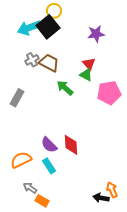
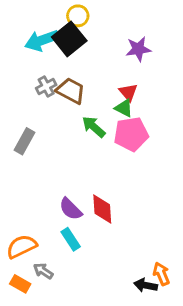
pink pentagon: (109, 93) -> (131, 134), moved
orange semicircle: (21, 160) -> (22, 246), moved
orange rectangle: (42, 201) -> (20, 284), moved

